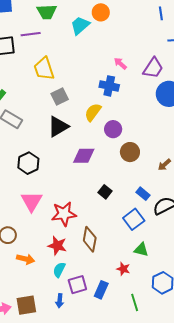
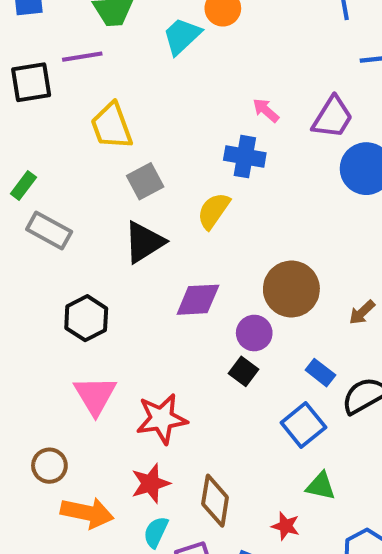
purple circle: (113, 129) -> (254, 333), moved
brown circle: (130, 152) -> (291, 289), size x1.4
brown diamond: (90, 239) -> (215, 501), moved
red star: (57, 246) -> (151, 483), turned -30
orange arrow: (26, 259) -> (87, 513), size x1.4

